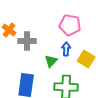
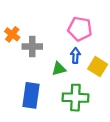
green triangle: (51, 61) -> (59, 69), turned 32

